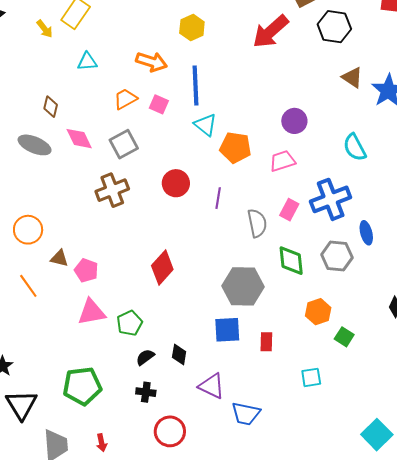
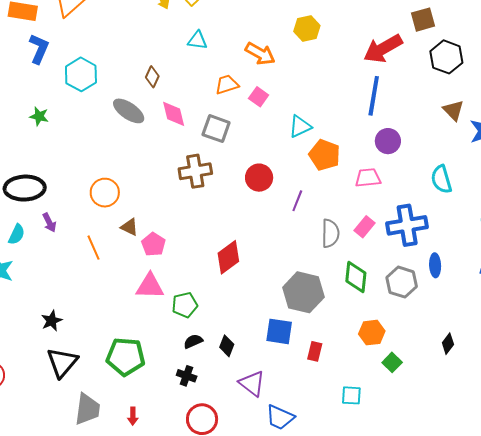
blue line: (195, 85) -> (374, 96), moved
cyan triangle: (205, 125) -> (300, 126), turned 45
gray square: (124, 144) -> (216, 129), turned 36

